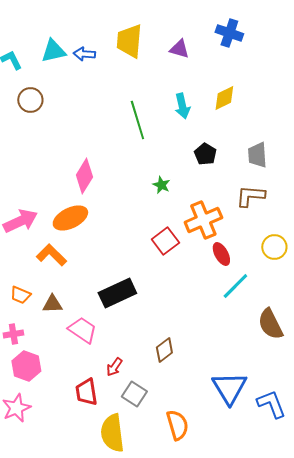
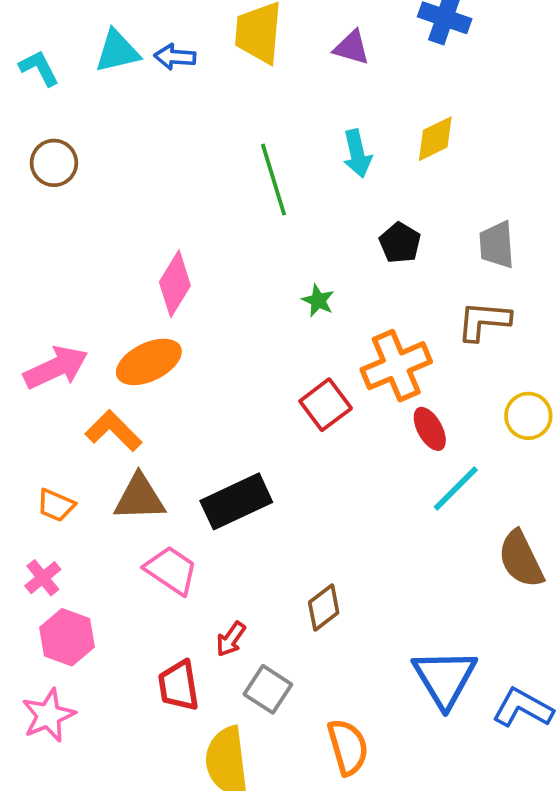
brown circle: (30, 100) -> (54, 163), moved
brown triangle: (52, 304) -> (140, 498), moved, size x1.4
pink cross: (13, 334) -> (43, 578), turned -30
blue L-shape: (271, 404) -> (523, 708), turned -40

